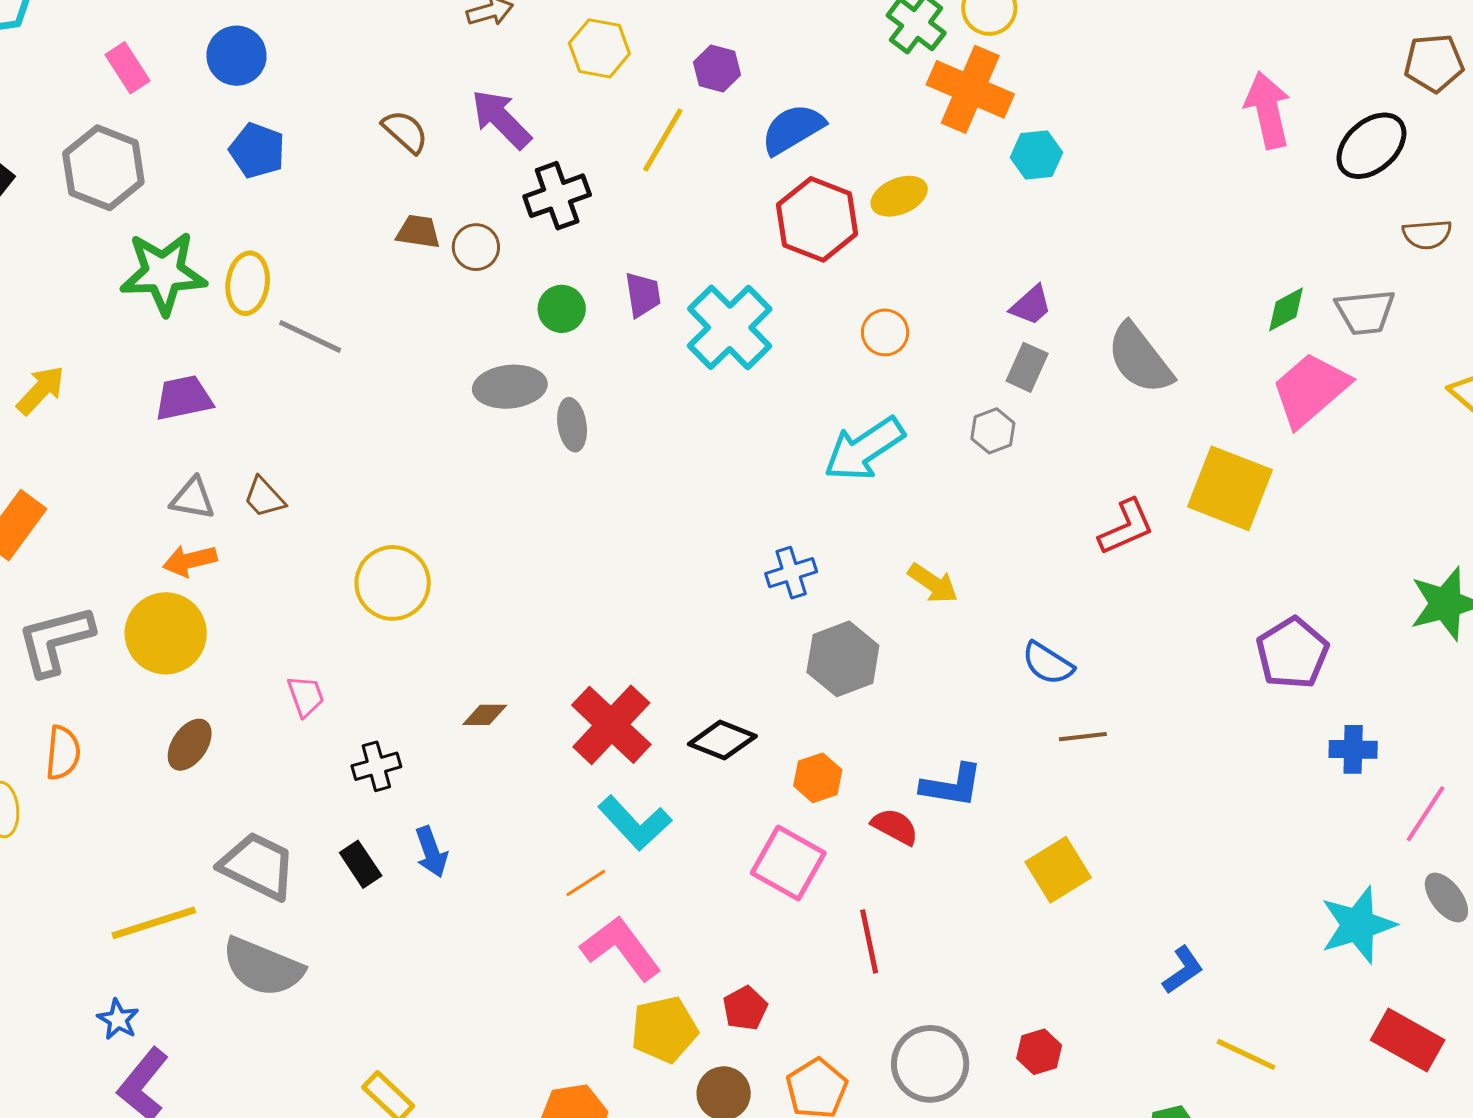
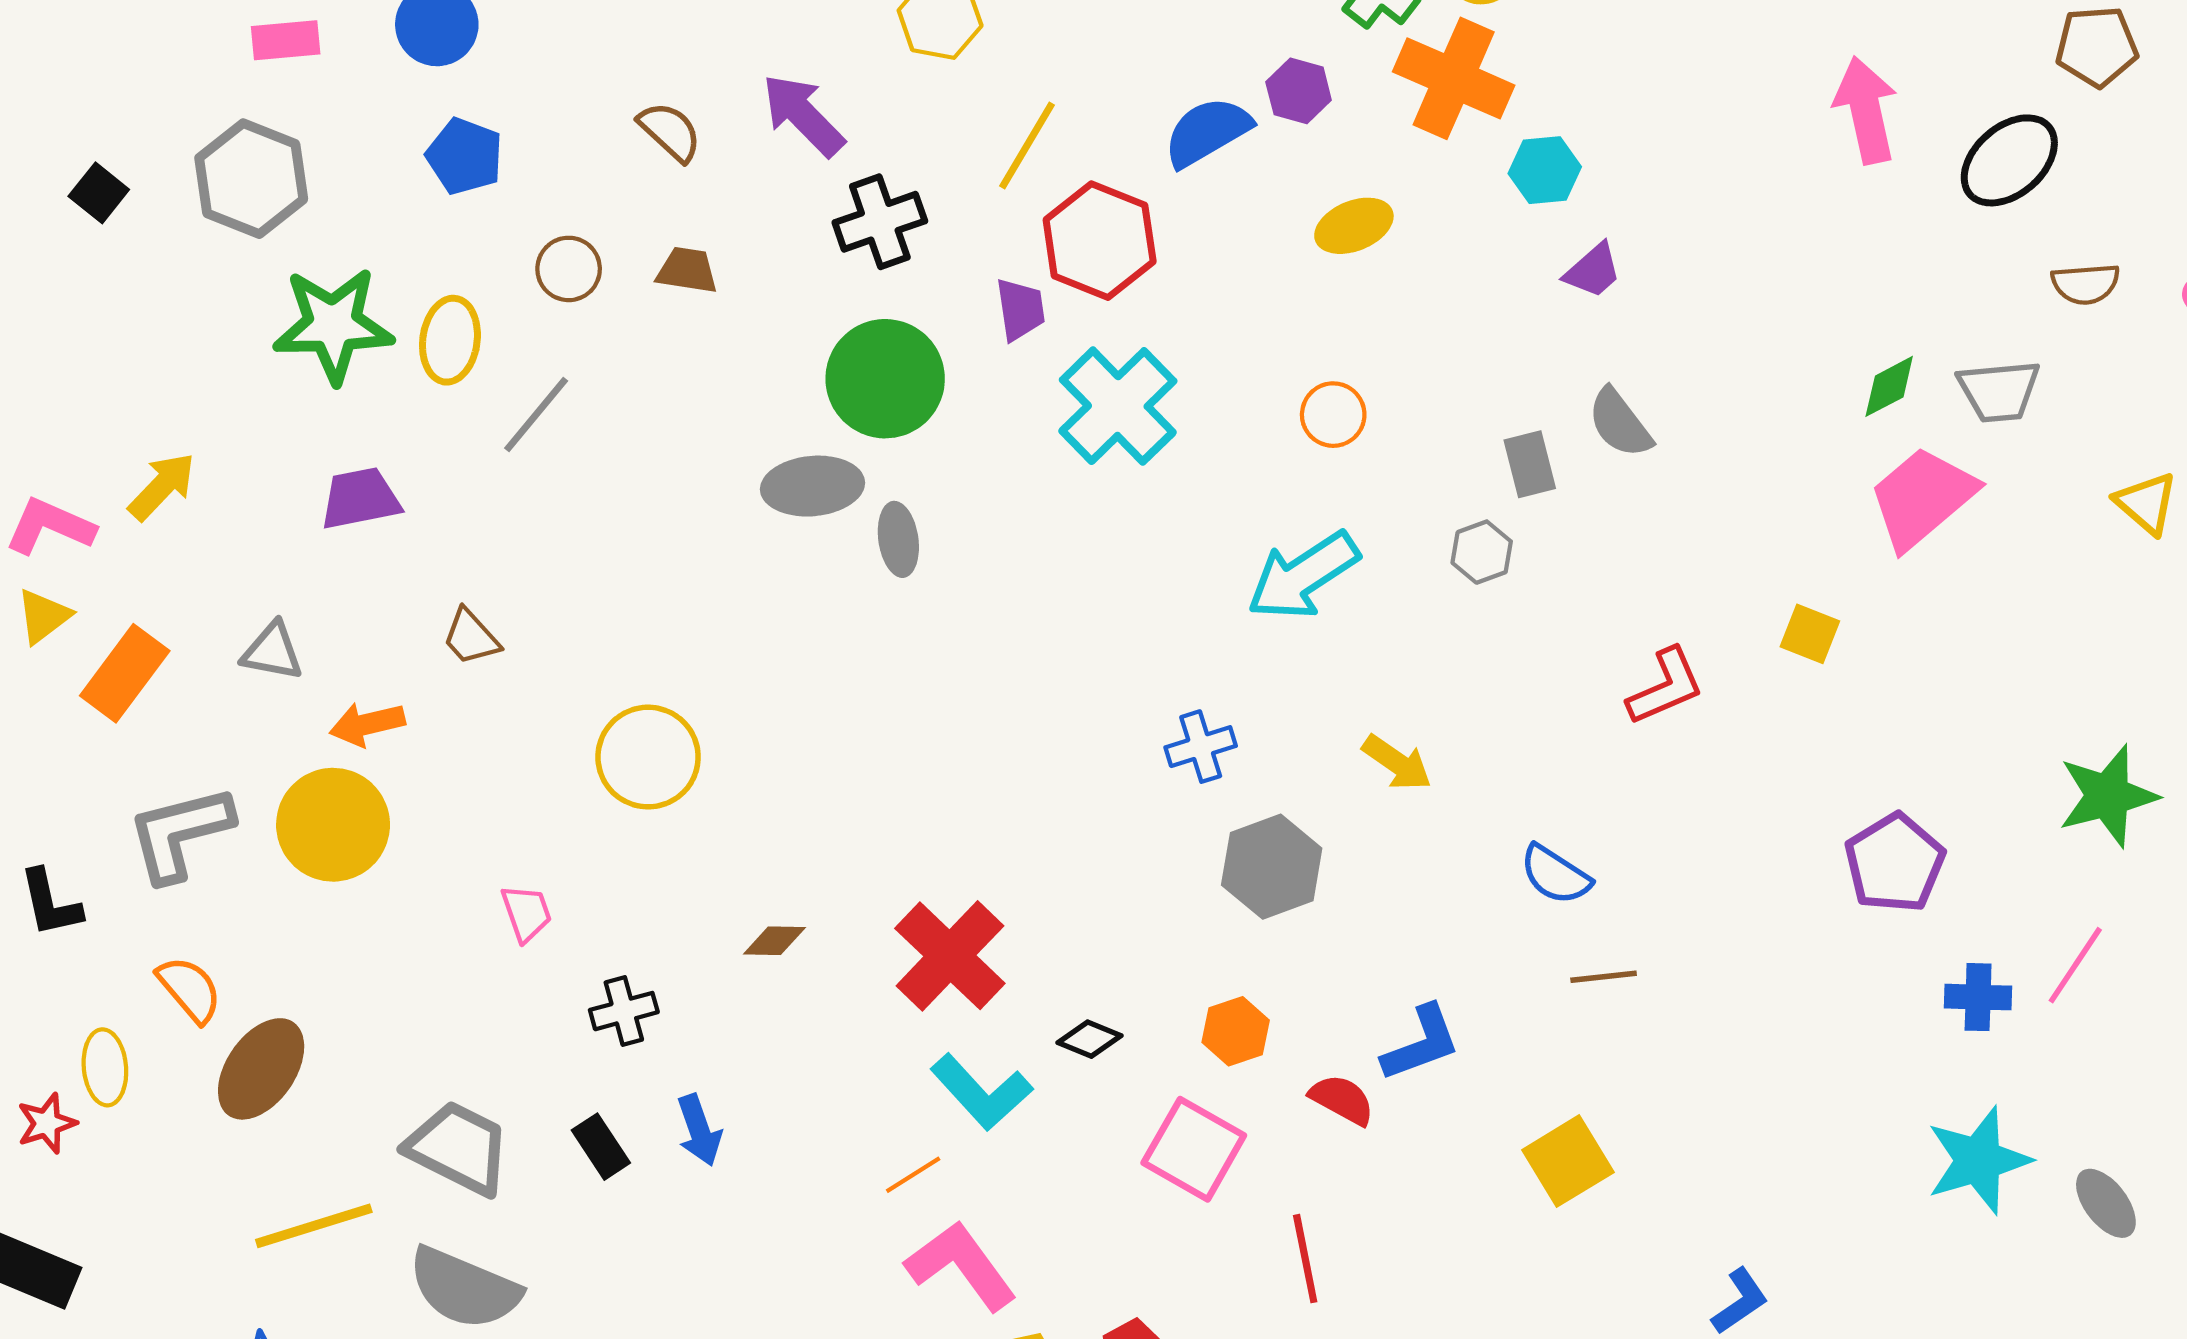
pink rectangle: (128, 68) -> (286, 40), turned -63
purple hexagon: (717, 68) -> (1299, 91), moved
red hexagon: (817, 219) -> (1100, 241), moved
brown circle: (476, 247) -> (569, 269), moved
purple trapezoid: (643, 295) -> (1020, 309), moved
purple trapezoid: (1031, 305) -> (1593, 271), moved
green circle: (562, 309) -> (885, 379), size x1.8
gray line: (310, 336) -> (536, 414), turned -76
gray semicircle: (1140, 359) -> (1620, 423), moved, size x0.7
gray rectangle: (1027, 367) -> (1530, 464), turned -39
yellow square: (1230, 488) -> (1810, 634), size x0.5
gray triangle: (193, 499) -> (272, 652), moved
black diamond: (722, 740) -> (1090, 1039), moved, size x0.7
brown ellipse: (190, 745) -> (261, 1069), moved, size x1.4
orange semicircle: (63, 753) -> (189, 989), turned -46
blue L-shape: (952, 786) -> (1421, 1043), turned -30
pink line: (1426, 814) -> (2075, 965), moved
cyan star: (1358, 925) -> (1978, 1160), moved

